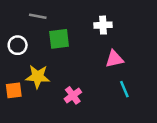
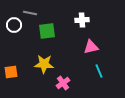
white circle: (18, 45) -> (14, 25), moved
yellow star: (38, 77) -> (44, 64), moved
pink cross: (73, 95) -> (63, 83), moved

